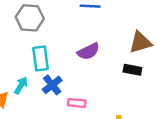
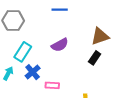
cyan rectangle: (41, 58) -> (23, 52), turned 42
black rectangle: (132, 70) -> (95, 58), turned -64

